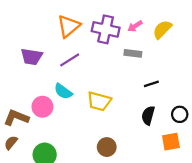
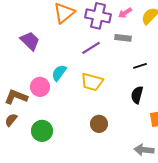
purple trapezoid: (32, 57) -> (30, 41), turned -145
purple line: (70, 60) -> (91, 48), moved
cyan semicircle: (63, 91) -> (59, 73), turned 90

